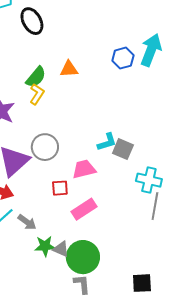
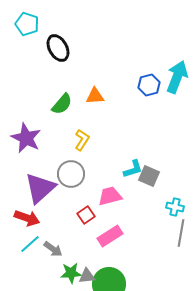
yellow L-shape: (37, 94) -> (82, 140), moved
cyan cross: (149, 180) -> (175, 207), size x0.7
red square: (60, 188) -> (86, 215), turned -30
gray triangle: (61, 249) -> (87, 276), turned -30

